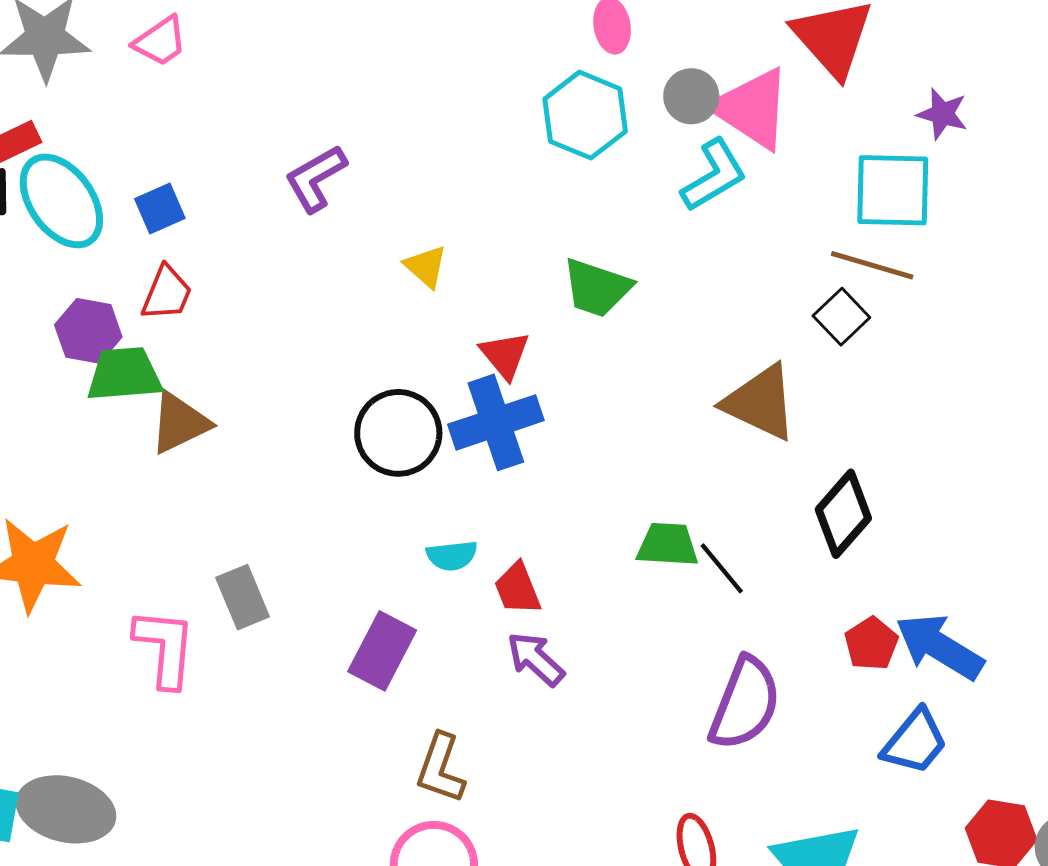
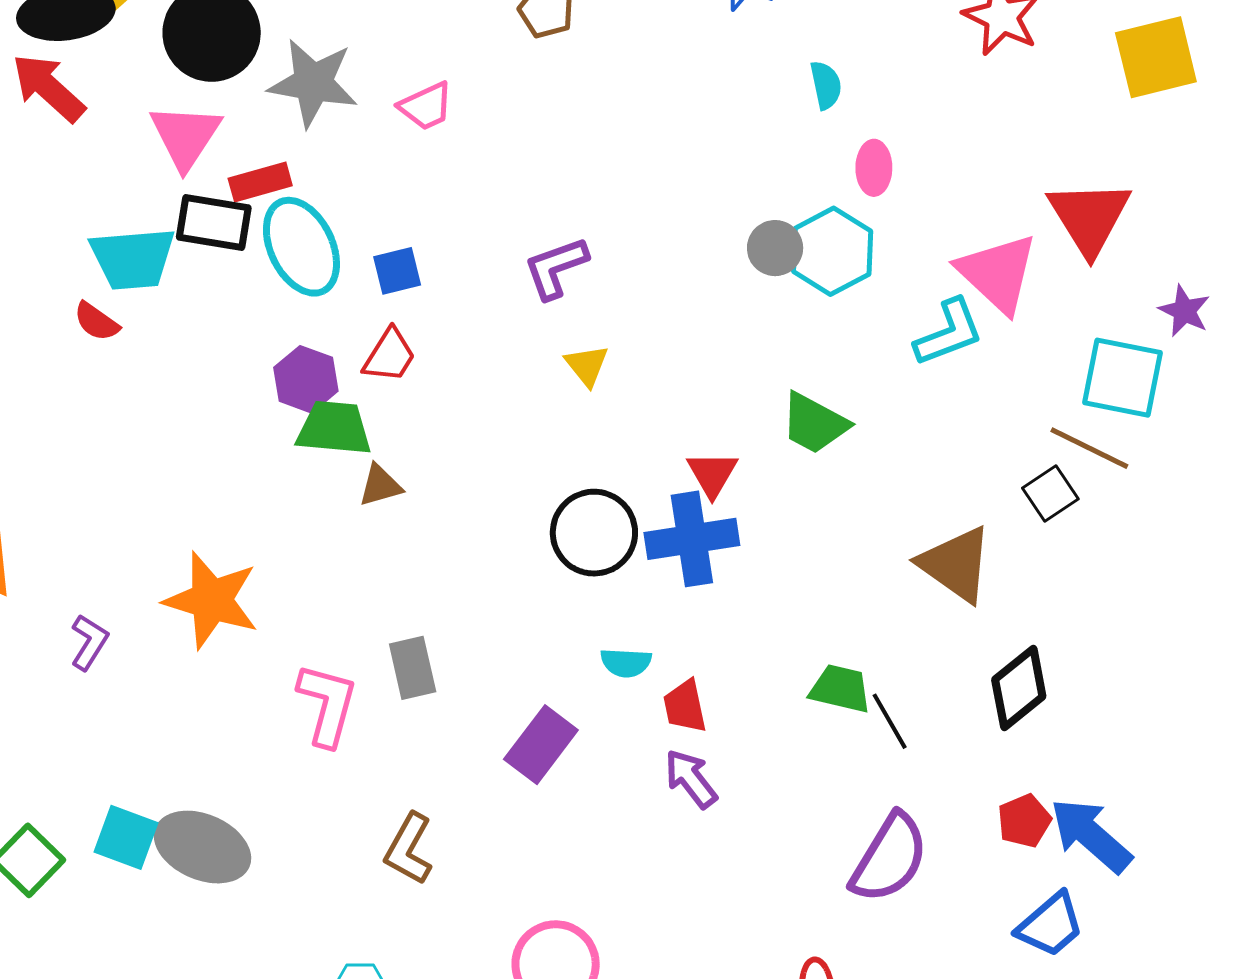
gray circle: (691, 96) -> (775, 248), moved
yellow triangle: (426, 266) -> (587, 365), moved
brown triangle: (180, 423) -> (380, 485), size x0.7
brown L-shape: (441, 768) -> (409, 849), moved

